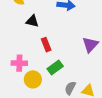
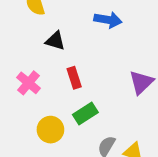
pink cross: (19, 63) -> (29, 83), moved, turned 35

